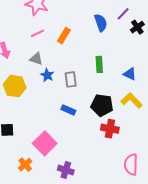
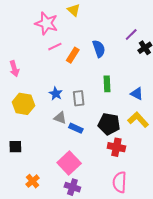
blue semicircle: (101, 23) -> (99, 49), moved
pink line: (37, 33) -> (55, 47), moved
gray triangle: (36, 59) -> (60, 118), moved
pink square: (45, 143) -> (69, 163), moved
pink semicircle: (131, 164) -> (120, 182), moved

